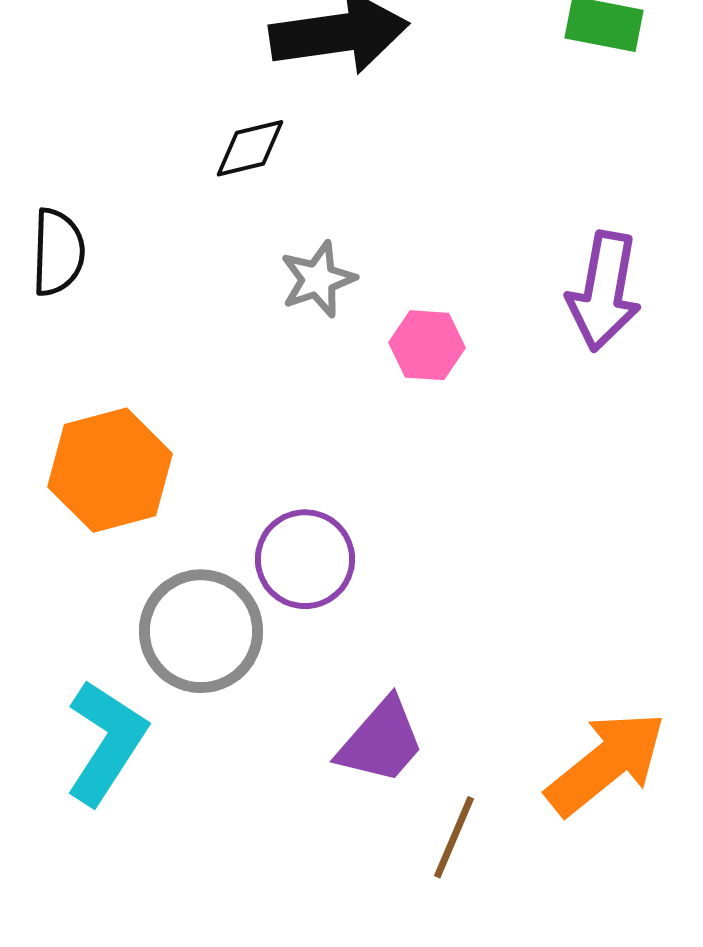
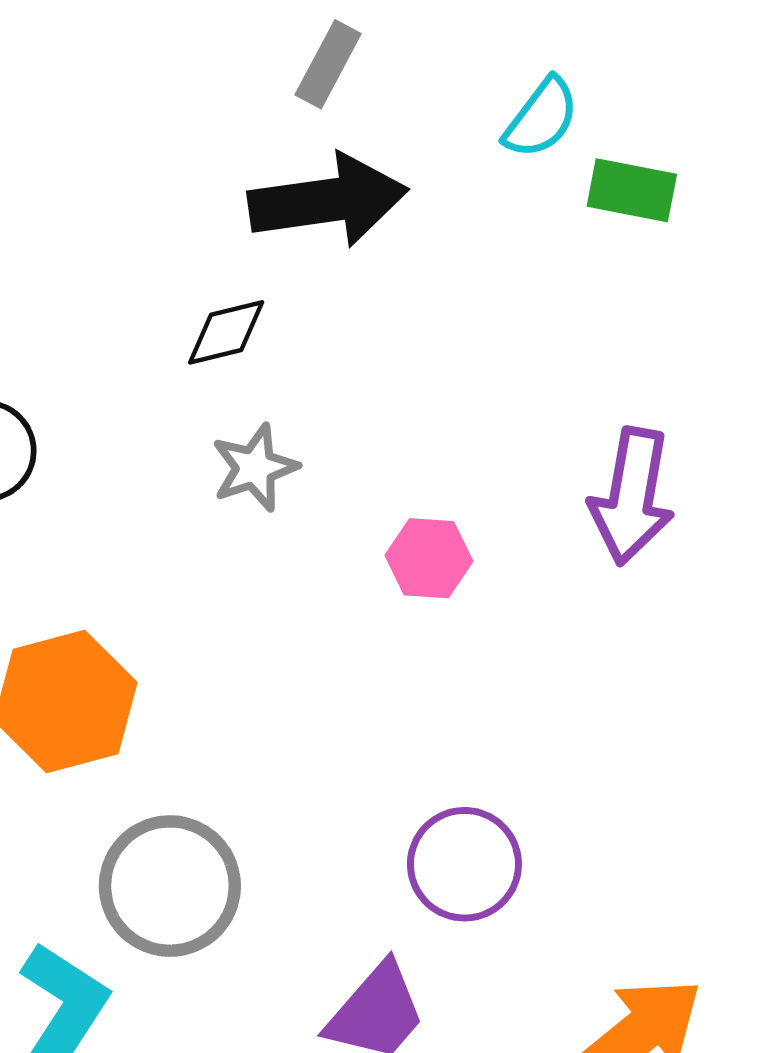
gray star: (318, 279) -> (255, 468), moved
purple circle: (305, 559) -> (464, 864), moved

